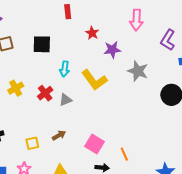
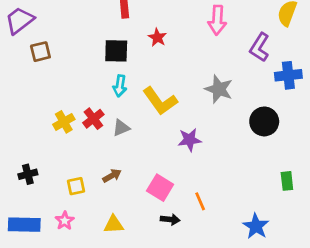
black square: (42, 44) -> (116, 51), moved
purple star: (112, 50) -> (190, 140), moved
yellow cross: (16, 88) -> (64, 122), moved

